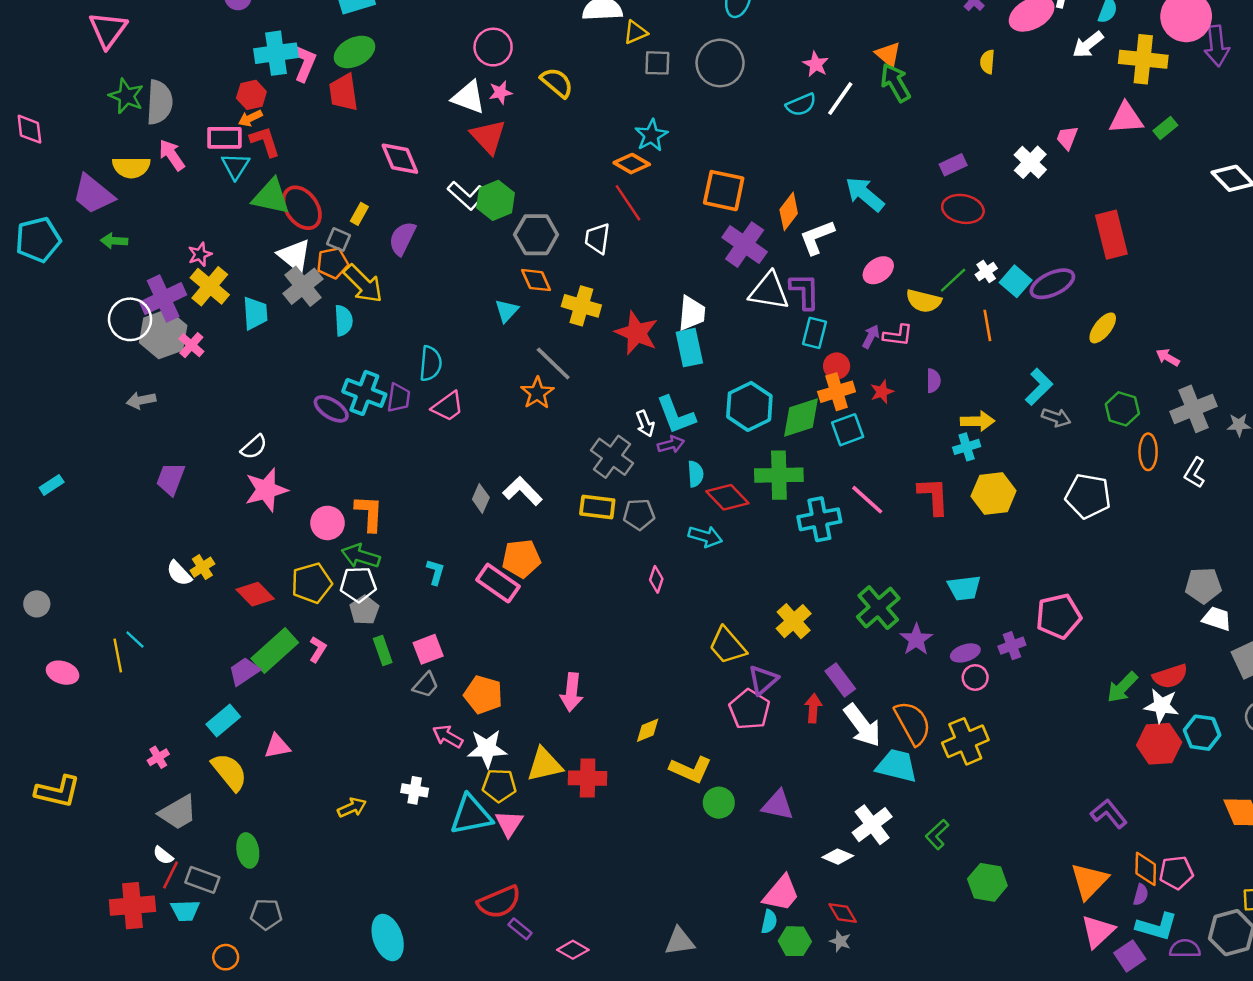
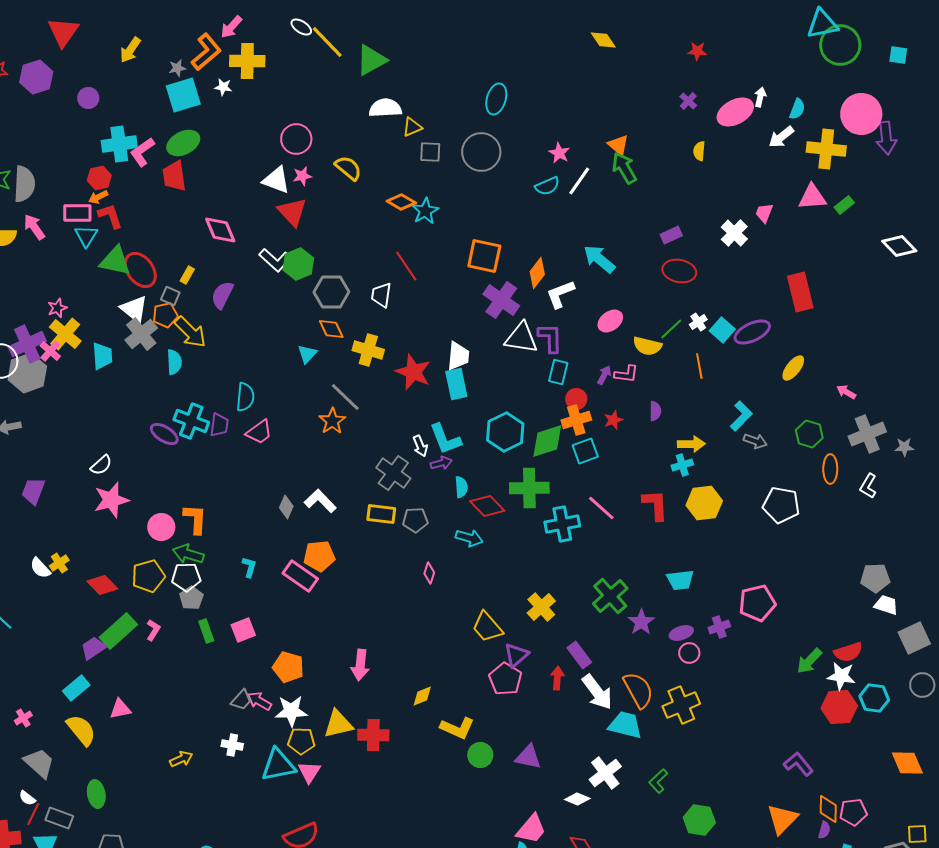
pink L-shape: (304, 63) -> (142, 152), turned -148
orange diamond: (632, 164) -> (401, 202), moved
pink cross: (191, 345) -> (50, 351), moved
gray trapezoid: (426, 685) -> (241, 700), moved
gray trapezoid: (178, 812) -> (39, 763), turned -108

